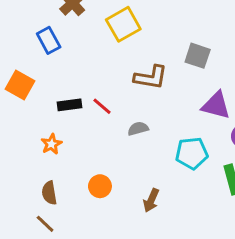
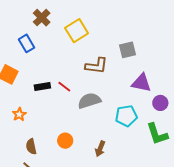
gray square: (198, 56) -> (127, 50), turned -30
gray semicircle: (138, 129) -> (89, 101), size x1.6
orange star: (51, 144) -> (19, 114), moved

